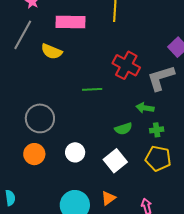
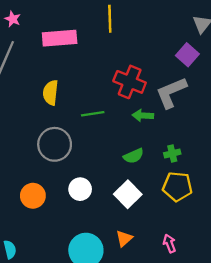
yellow semicircle: (52, 51) -> (51, 93), moved, turned 80
green arrow: (145, 108) -> (143, 115), moved
gray circle: (40, 118) -> (55, 144), moved

